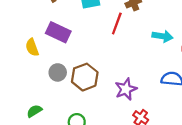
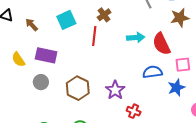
yellow semicircle: (32, 47) -> (18, 59), moved
gray circle: (58, 72) -> (41, 82), moved

